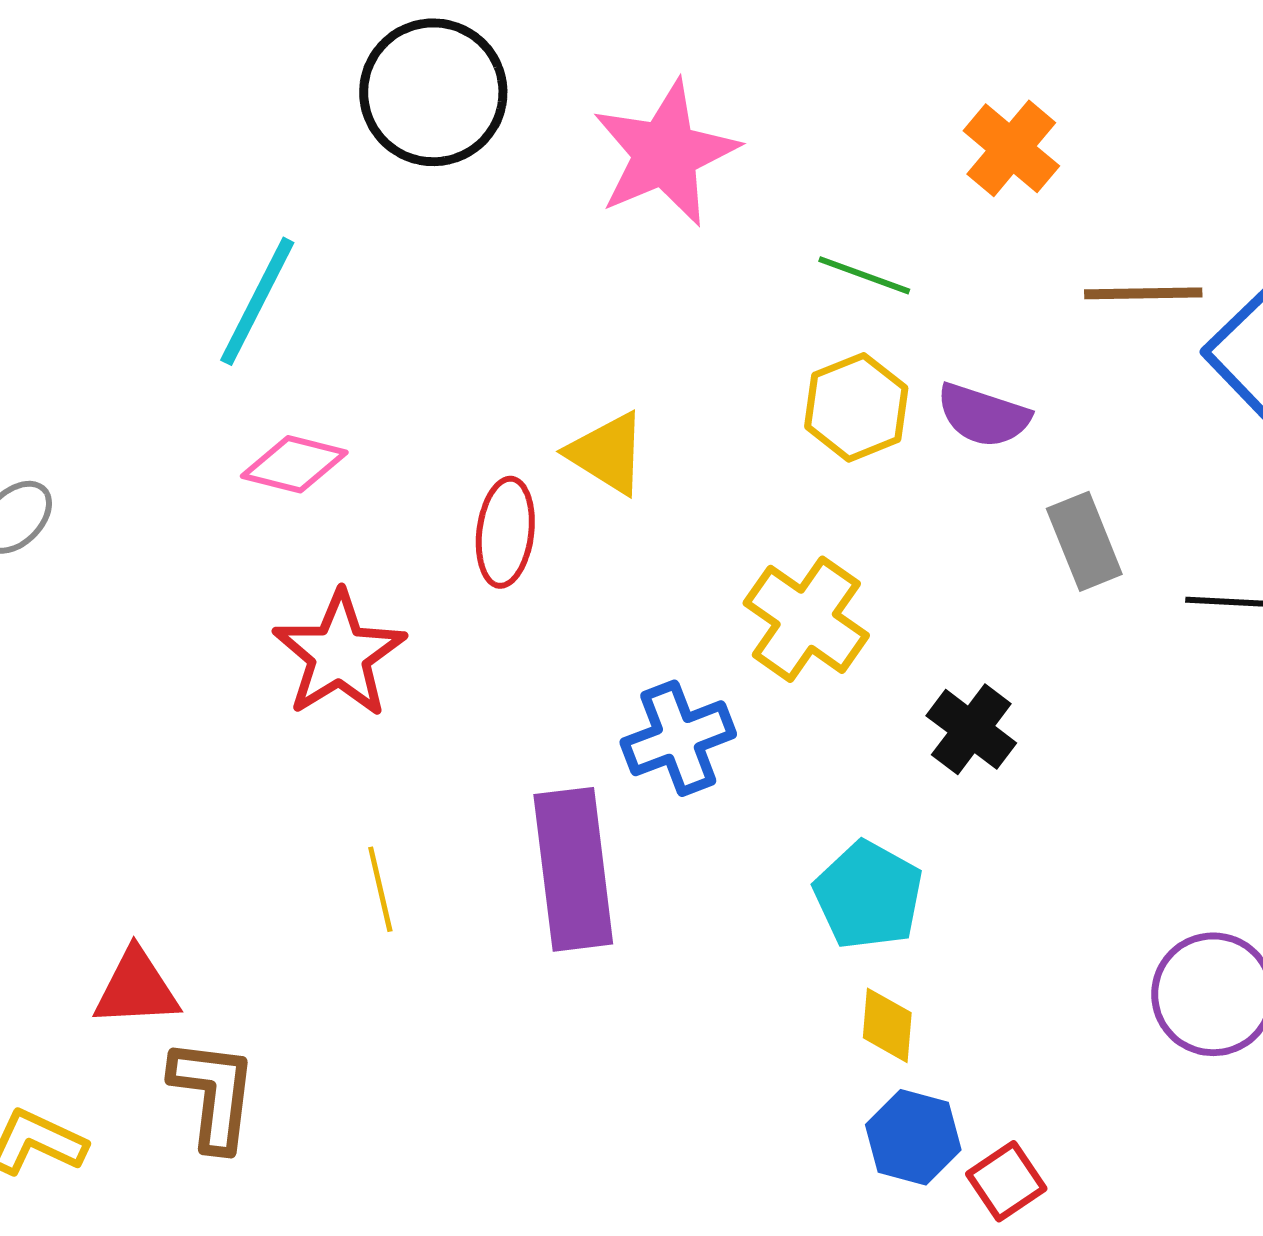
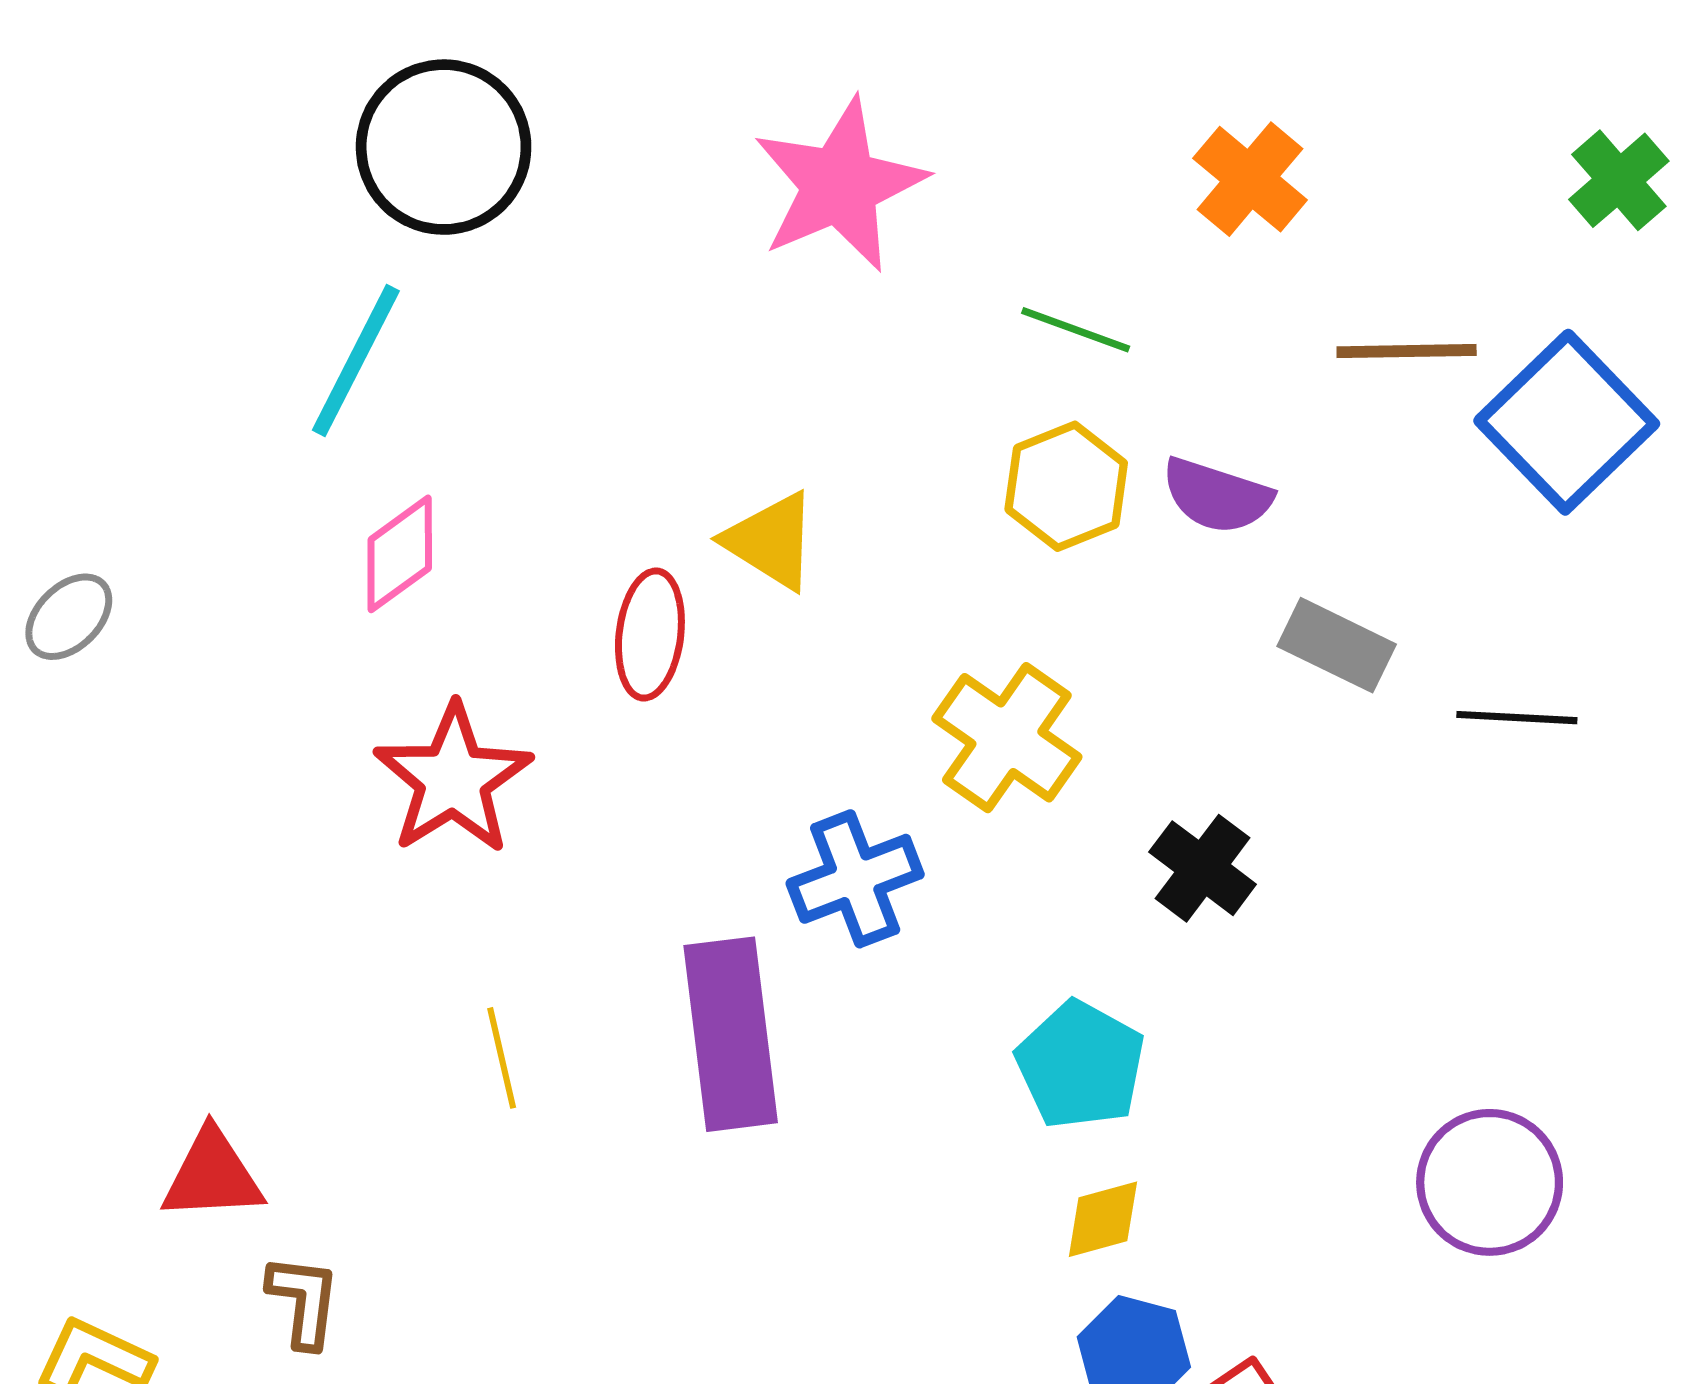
black circle: (433, 92) -> (444, 147), moved
pink diamond: (294, 464) -> (400, 554), turned -50
gray rectangle: (1084, 541) -> (1337, 645), turned -42
yellow diamond: (887, 1025) -> (1103, 1219), turned 70
brown L-shape: (213, 1094) -> (304, 1301), size x0.7

